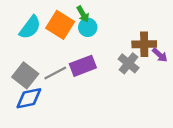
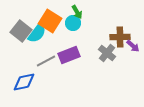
green arrow: (83, 14) -> (77, 12), moved
cyan semicircle: (30, 27) -> (37, 33), moved
gray square: (25, 75) -> (21, 31), moved

